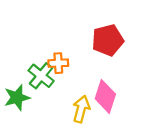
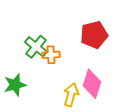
green cross: (41, 76) -> (36, 47), moved

